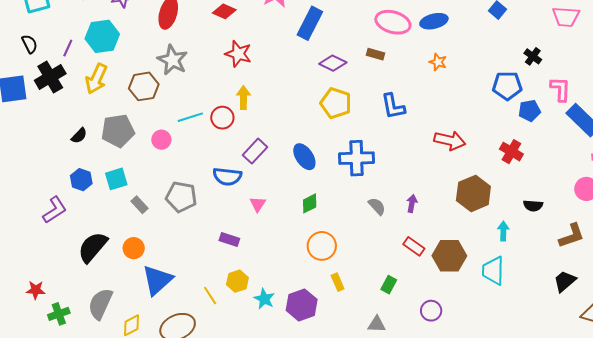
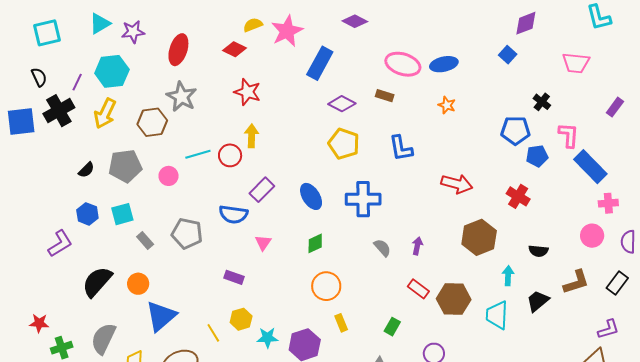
black trapezoid: (565, 281) -> (538, 301), moved
cyan star: (264, 299) -> (267, 338), turned -30

